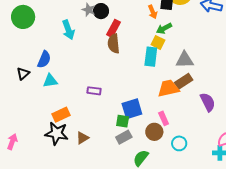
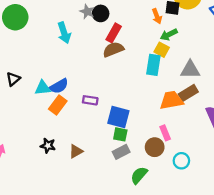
brown semicircle: (114, 44) -> (113, 49), turned 72
blue semicircle: (44, 59) -> (59, 86), moved, turned 36
blue square: (132, 109) -> (118, 117), moved, turned 30
orange rectangle: (61, 115) -> (58, 105), moved, turned -30
black star: (57, 133) -> (48, 146), size x0.6

